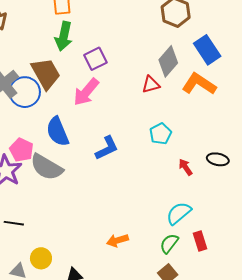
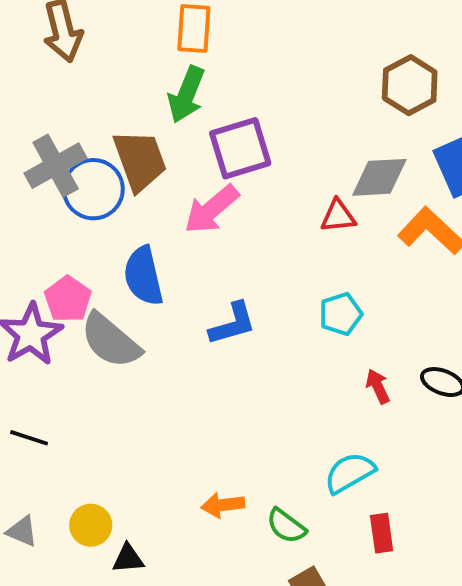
purple square: (95, 59) -> (240, 148), size x1.4
gray diamond: (168, 61) -> (379, 177), turned 36
green semicircle: (169, 243) -> (286, 526), moved, turned -100
yellow circle: (41, 258) -> (91, 525), moved

